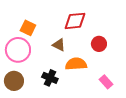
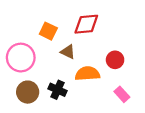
orange square: (28, 28) -> (48, 31), moved
red circle: (99, 44) -> (115, 60), moved
brown circle: (14, 81) -> (28, 92), moved

